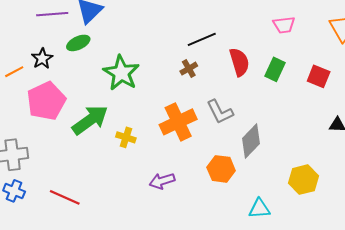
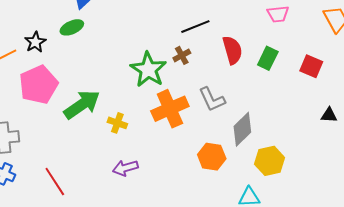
green star: (121, 73) -> (148, 70), moved
yellow hexagon: (303, 180) -> (270, 161), moved
purple arrow: (162, 181) -> (125, 168), moved
red line: (65, 197) -> (55, 181), turned 32

